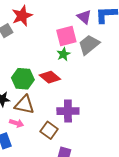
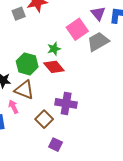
pink square: (66, 36) -> (77, 29), turned -30
green star: (63, 54) -> (54, 49), moved
pink arrow: (17, 123) -> (13, 107), turned -144

